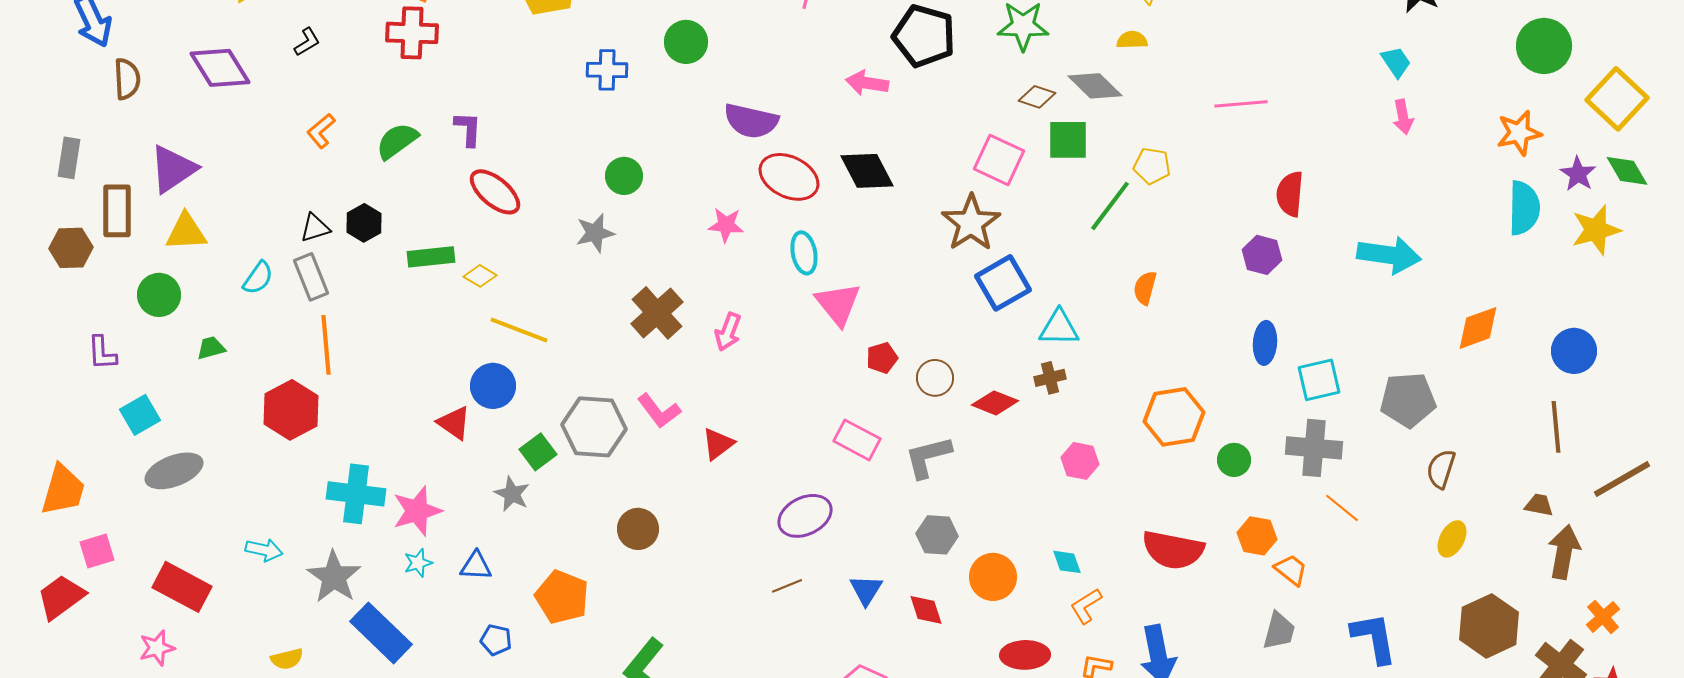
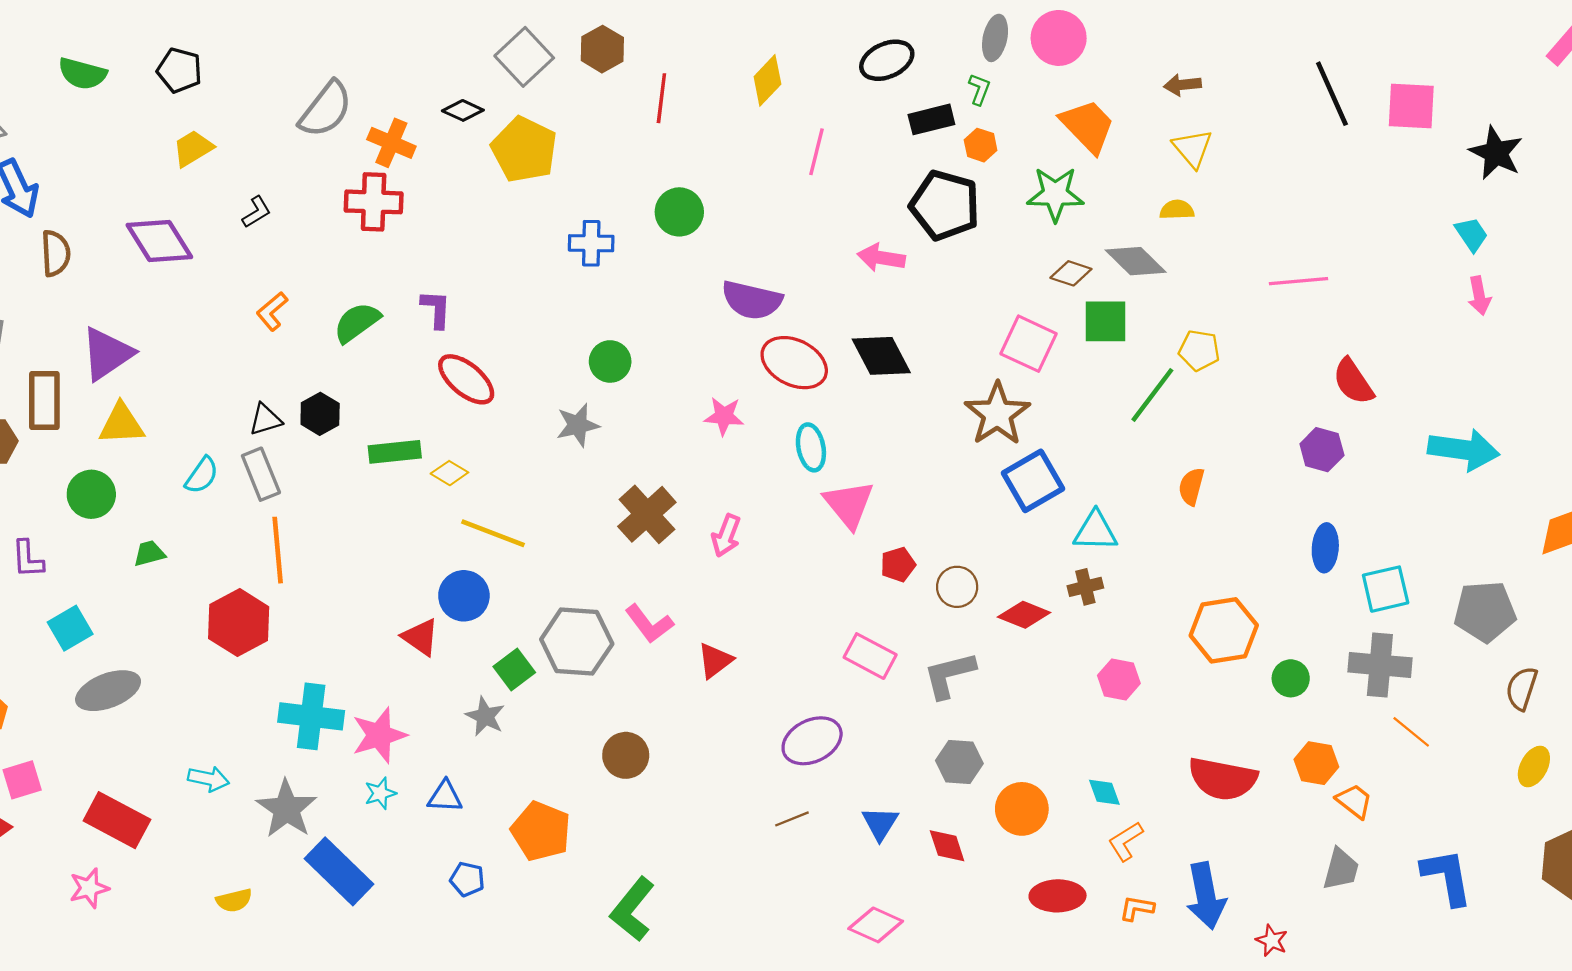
red semicircle: (1290, 194) -> (1353, 382), turned -39

